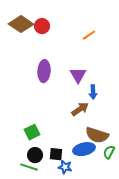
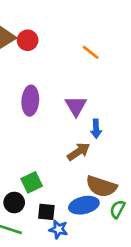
orange line: (89, 35) -> (91, 52), turned 72
green square: (32, 132) -> (32, 182), moved
black circle: (35, 155) -> (14, 203), moved

